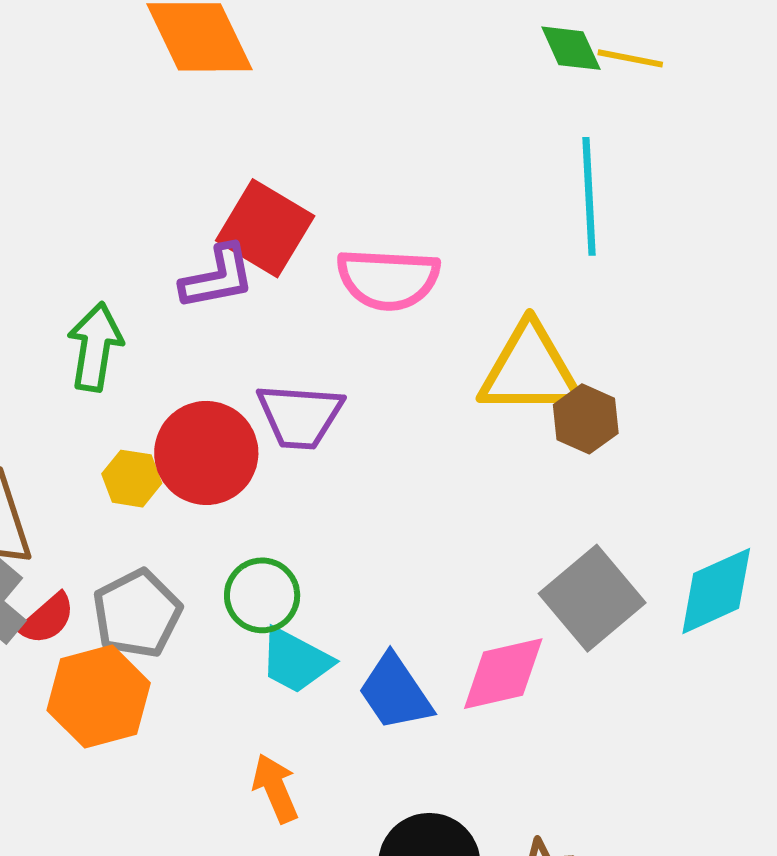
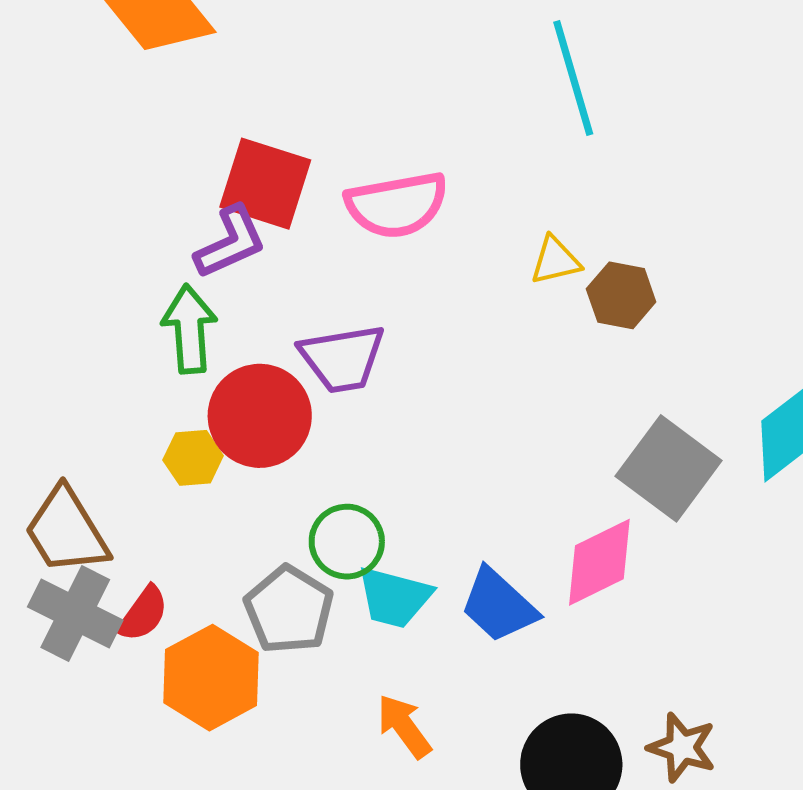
green arrow: (95, 347) -> (189, 329), moved
yellow triangle: (530, 370) -> (555, 261), size x0.5
gray pentagon: (137, 614) -> (289, 610), moved

